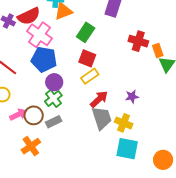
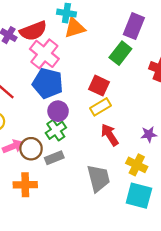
green rectangle: (86, 32) -> (120, 53), moved
red arrow: (99, 99) -> (110, 135), turned -84
gray trapezoid: (102, 118) -> (98, 178), moved
orange cross: (31, 146) -> (25, 185), turned 30

